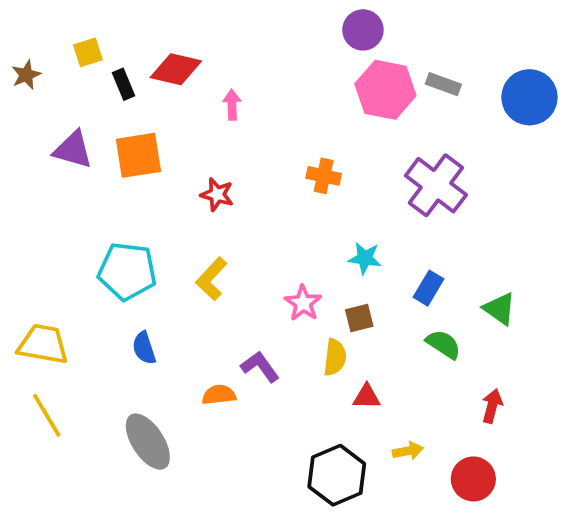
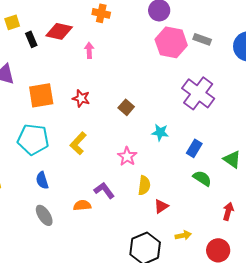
orange square: (138, 155) -> (41, 95), moved
orange cross: (324, 176) -> (101, 13), moved
brown square: (359, 318) -> (126, 107), moved, turned -35
red triangle: (367, 397) -> (161, 206), turned -35
gray ellipse: (148, 442) -> (44, 215), moved, size x0.7

